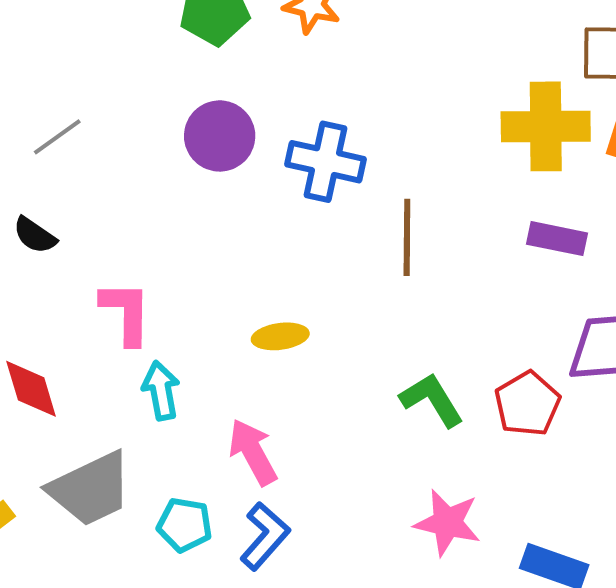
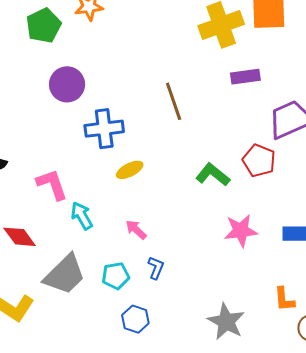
blue cross: (325, 162) -> (104, 129), moved
pink arrow: (253, 452) -> (136, 230), size x0.7
blue L-shape: (265, 536) -> (156, 268), size x0.7

